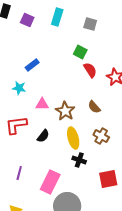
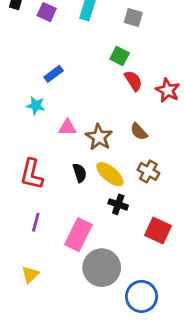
red L-shape: (16, 125) -> (32, 174), moved, turned -70
black semicircle: (43, 136) -> (80, 173), moved, turned -56
yellow ellipse: (73, 138) -> (110, 174), turned -35
red square: (108, 179) -> (158, 231), turned 36

